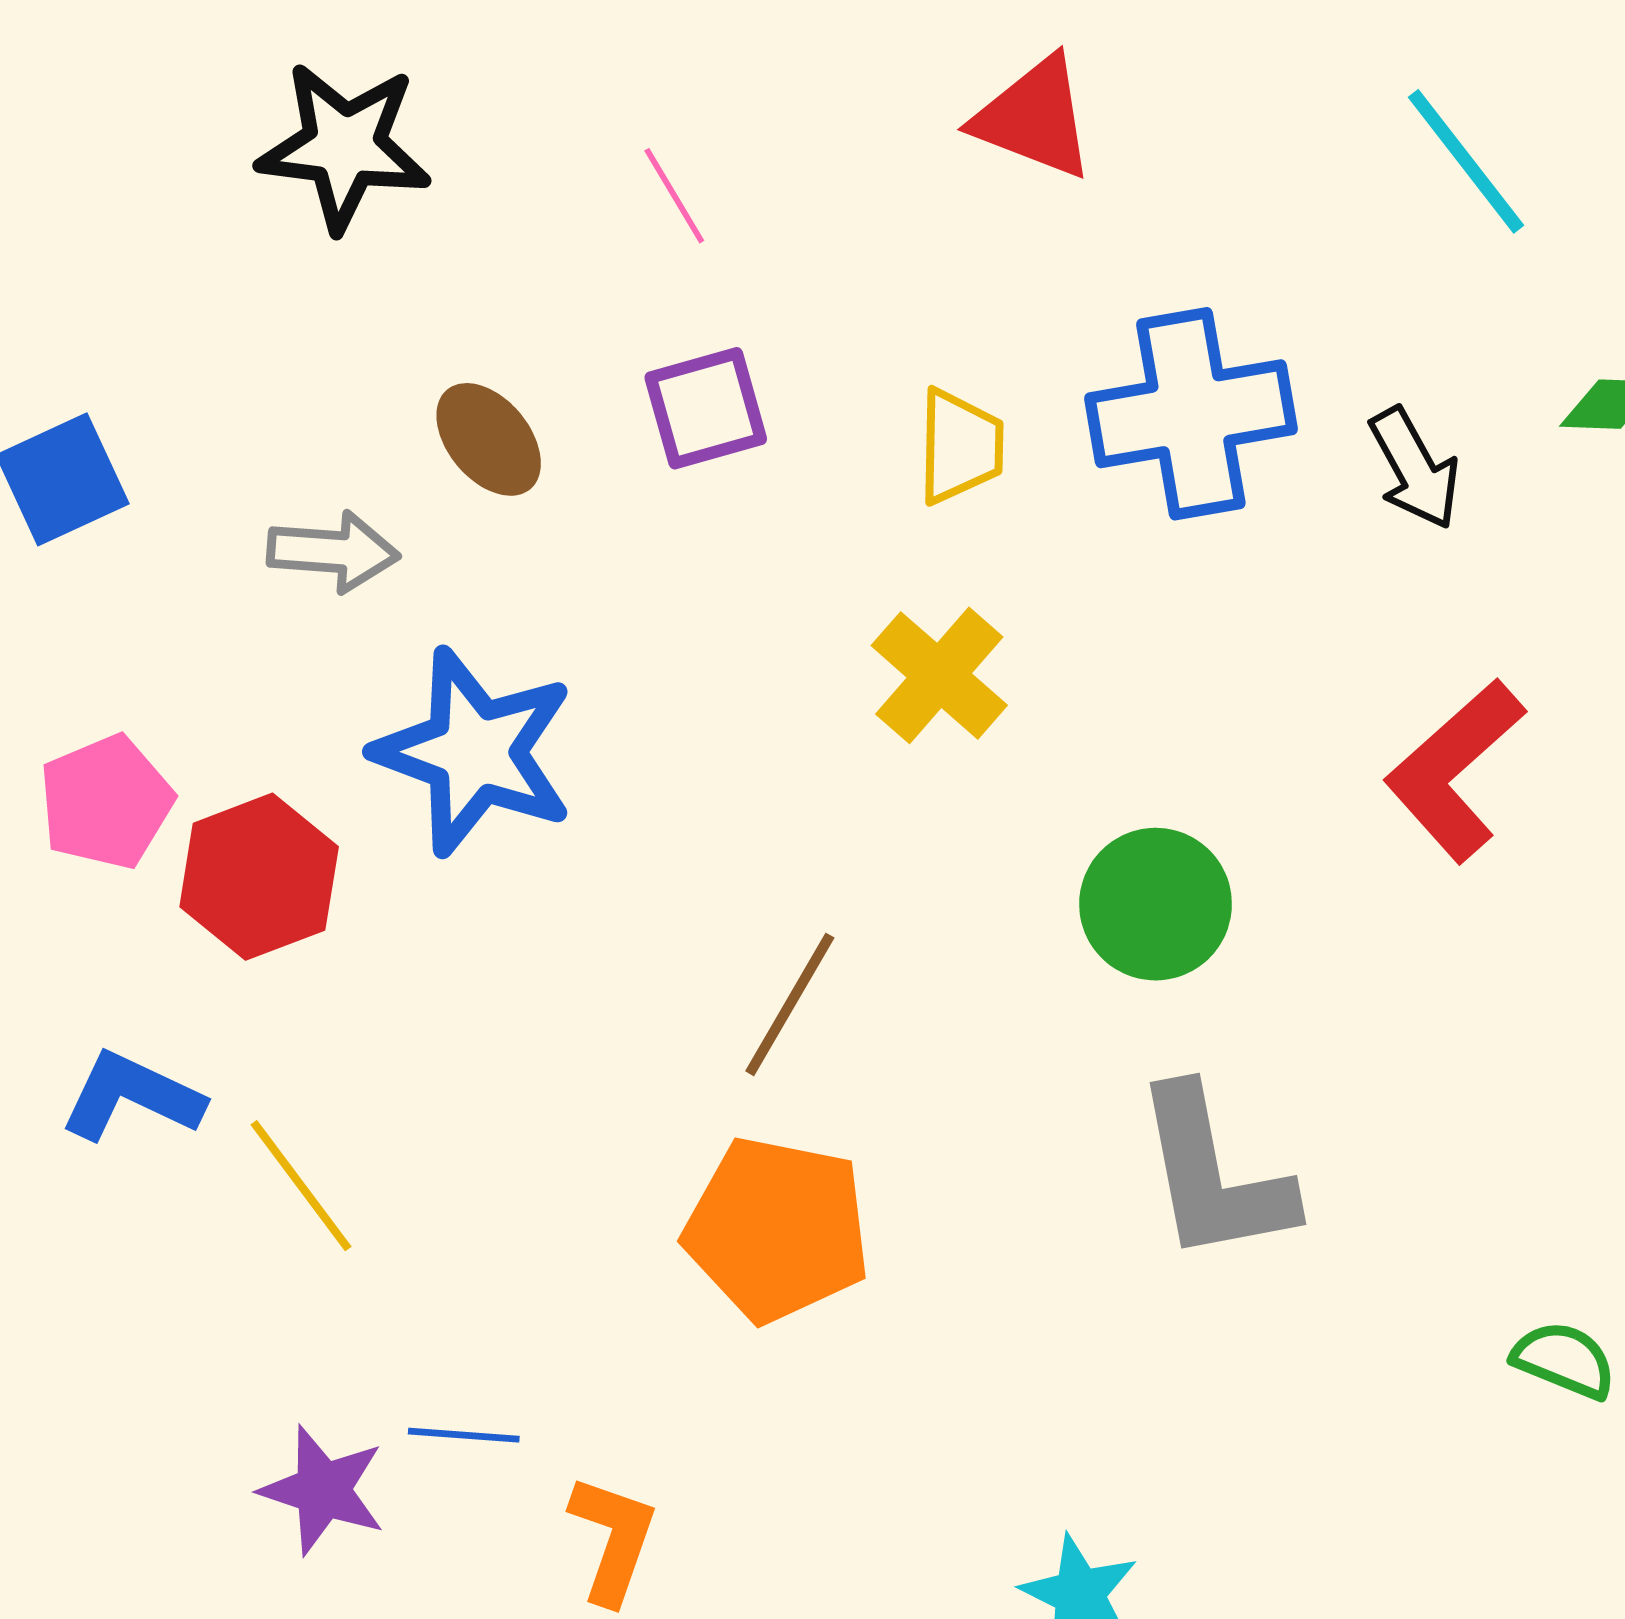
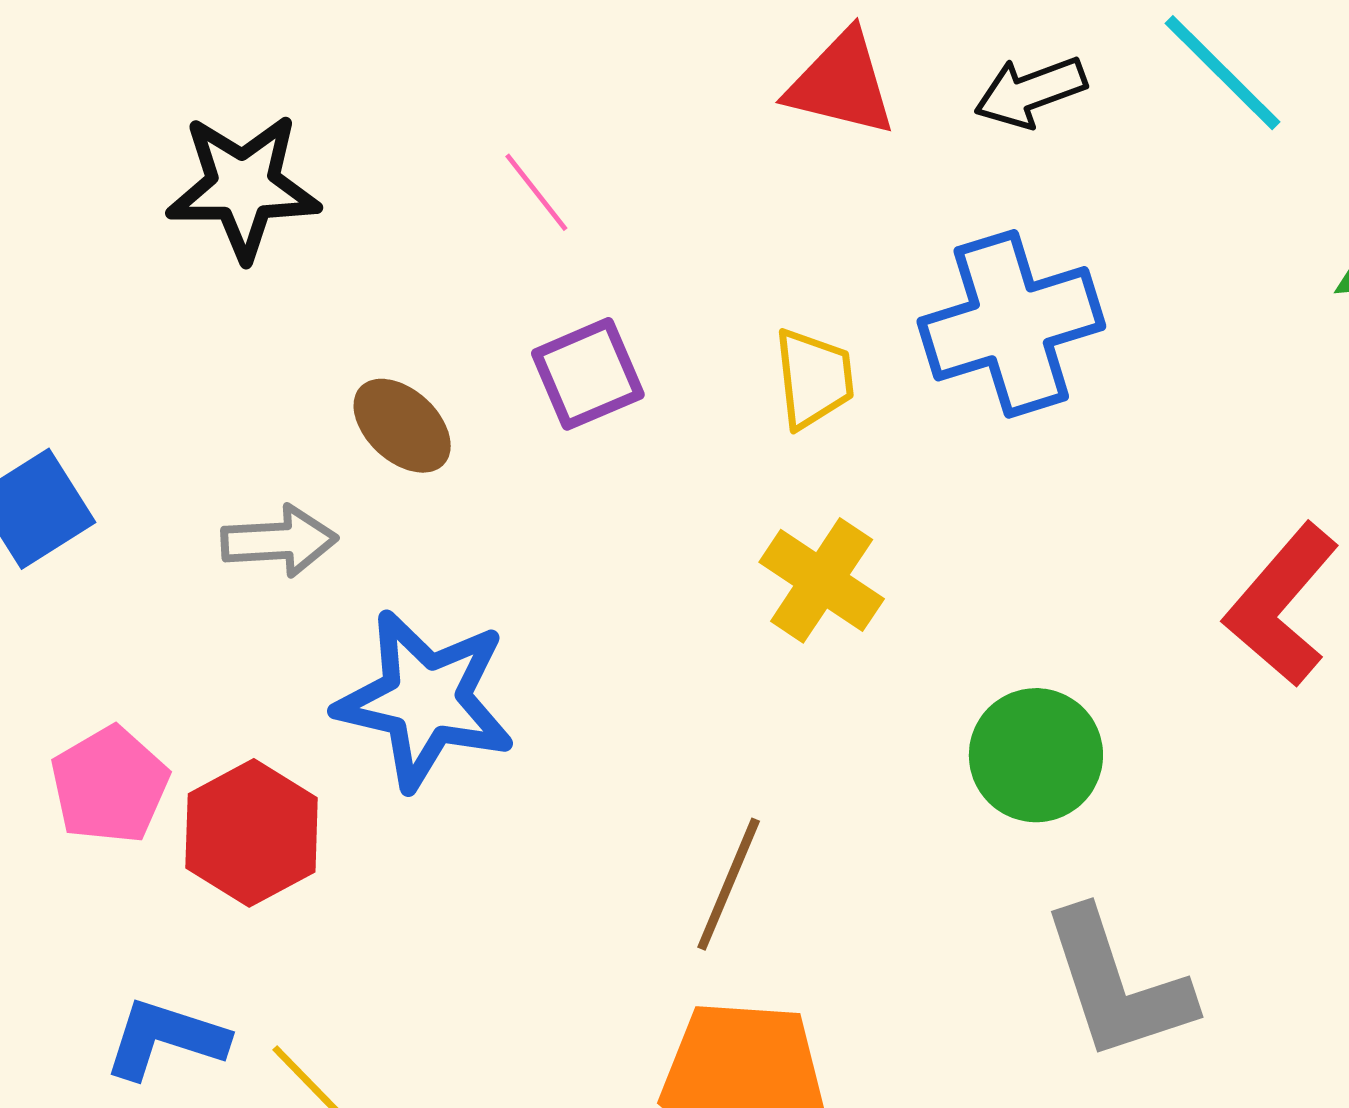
black arrow: (1415, 468) -> (1030, 92), moved, turned 106

